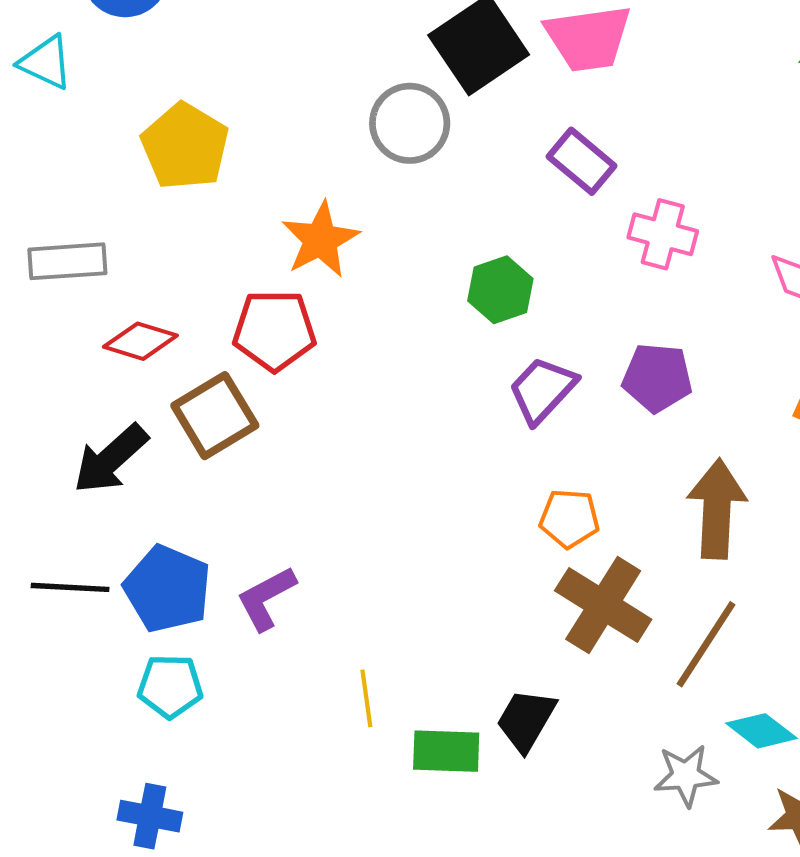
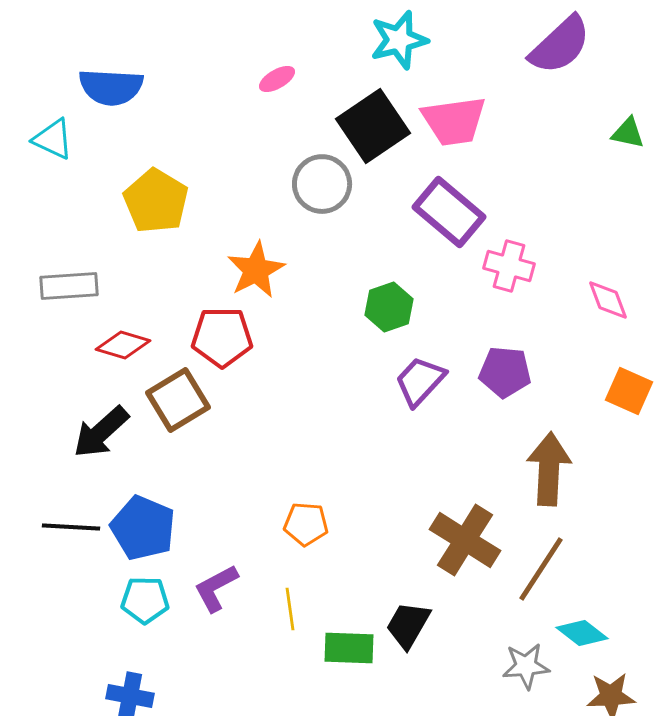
purple rectangle: (582, 161) -> (449, 212), size x1.4
orange pentagon: (569, 518) -> (306, 524), moved
purple L-shape: (266, 598) -> (216, 588), moved

